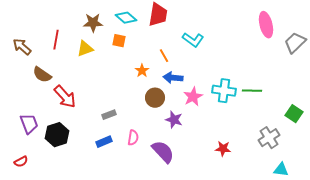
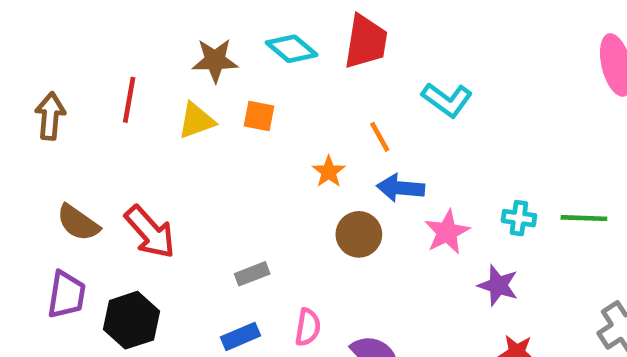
orange square: (119, 41) -> (259, 116), moved
brown arrow: (22, 47) -> (50, 116), turned 54
brown semicircle: (42, 75) -> (78, 223), moved
cyan cross: (224, 91) -> (519, 218), size x0.6
purple star: (174, 120) -> (498, 285), moved
purple trapezoid: (29, 124) -> (66, 295), turned 30

